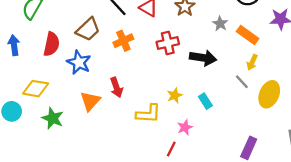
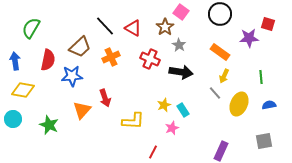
gray star: (220, 24) -> (179, 45), moved
red cross: (168, 43) -> (150, 59), turned 36
blue star: (79, 62) -> (72, 76), turned -30
yellow diamond: (36, 89) -> (23, 90), moved
yellow star: (175, 95) -> (164, 105), moved
pink star: (185, 127) -> (172, 128), moved

